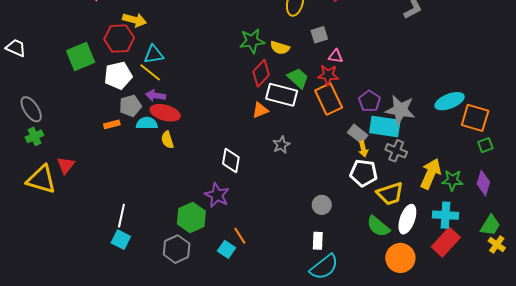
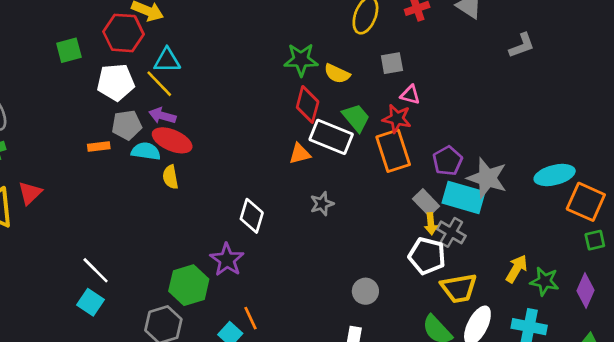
green square: (81, 57) -> (69, 50), size x0.7
red diamond: (261, 73) -> (308, 104), turned -36
gray cross: (396, 151) -> (451, 232), moved
yellow arrow: (431, 174) -> (517, 269), size x0.7
white line: (121, 216) -> (96, 270), turned -65

